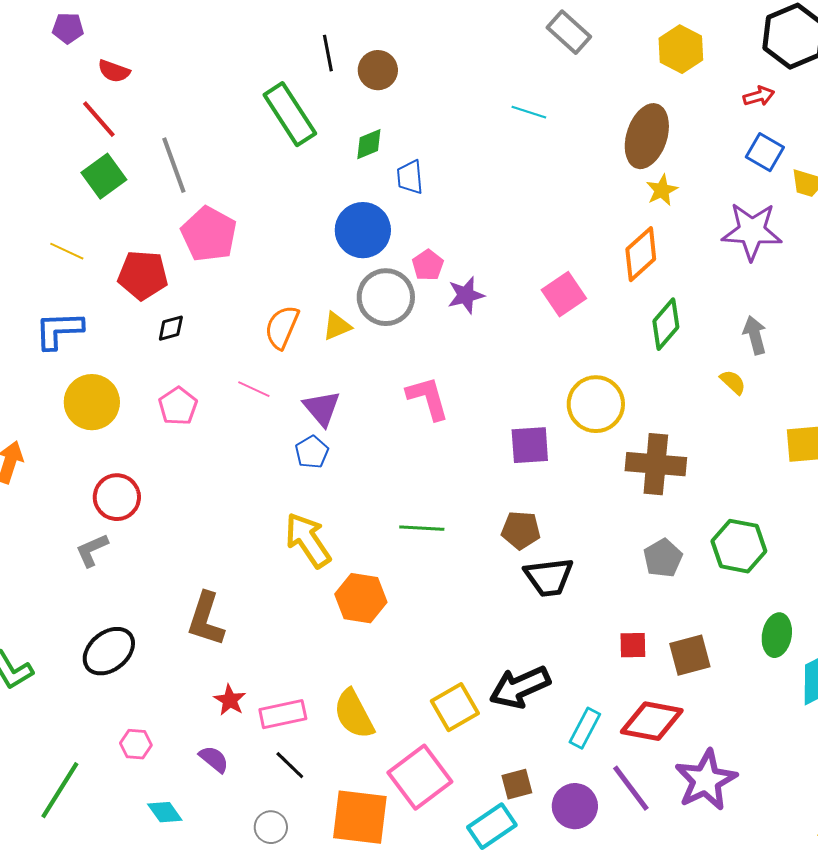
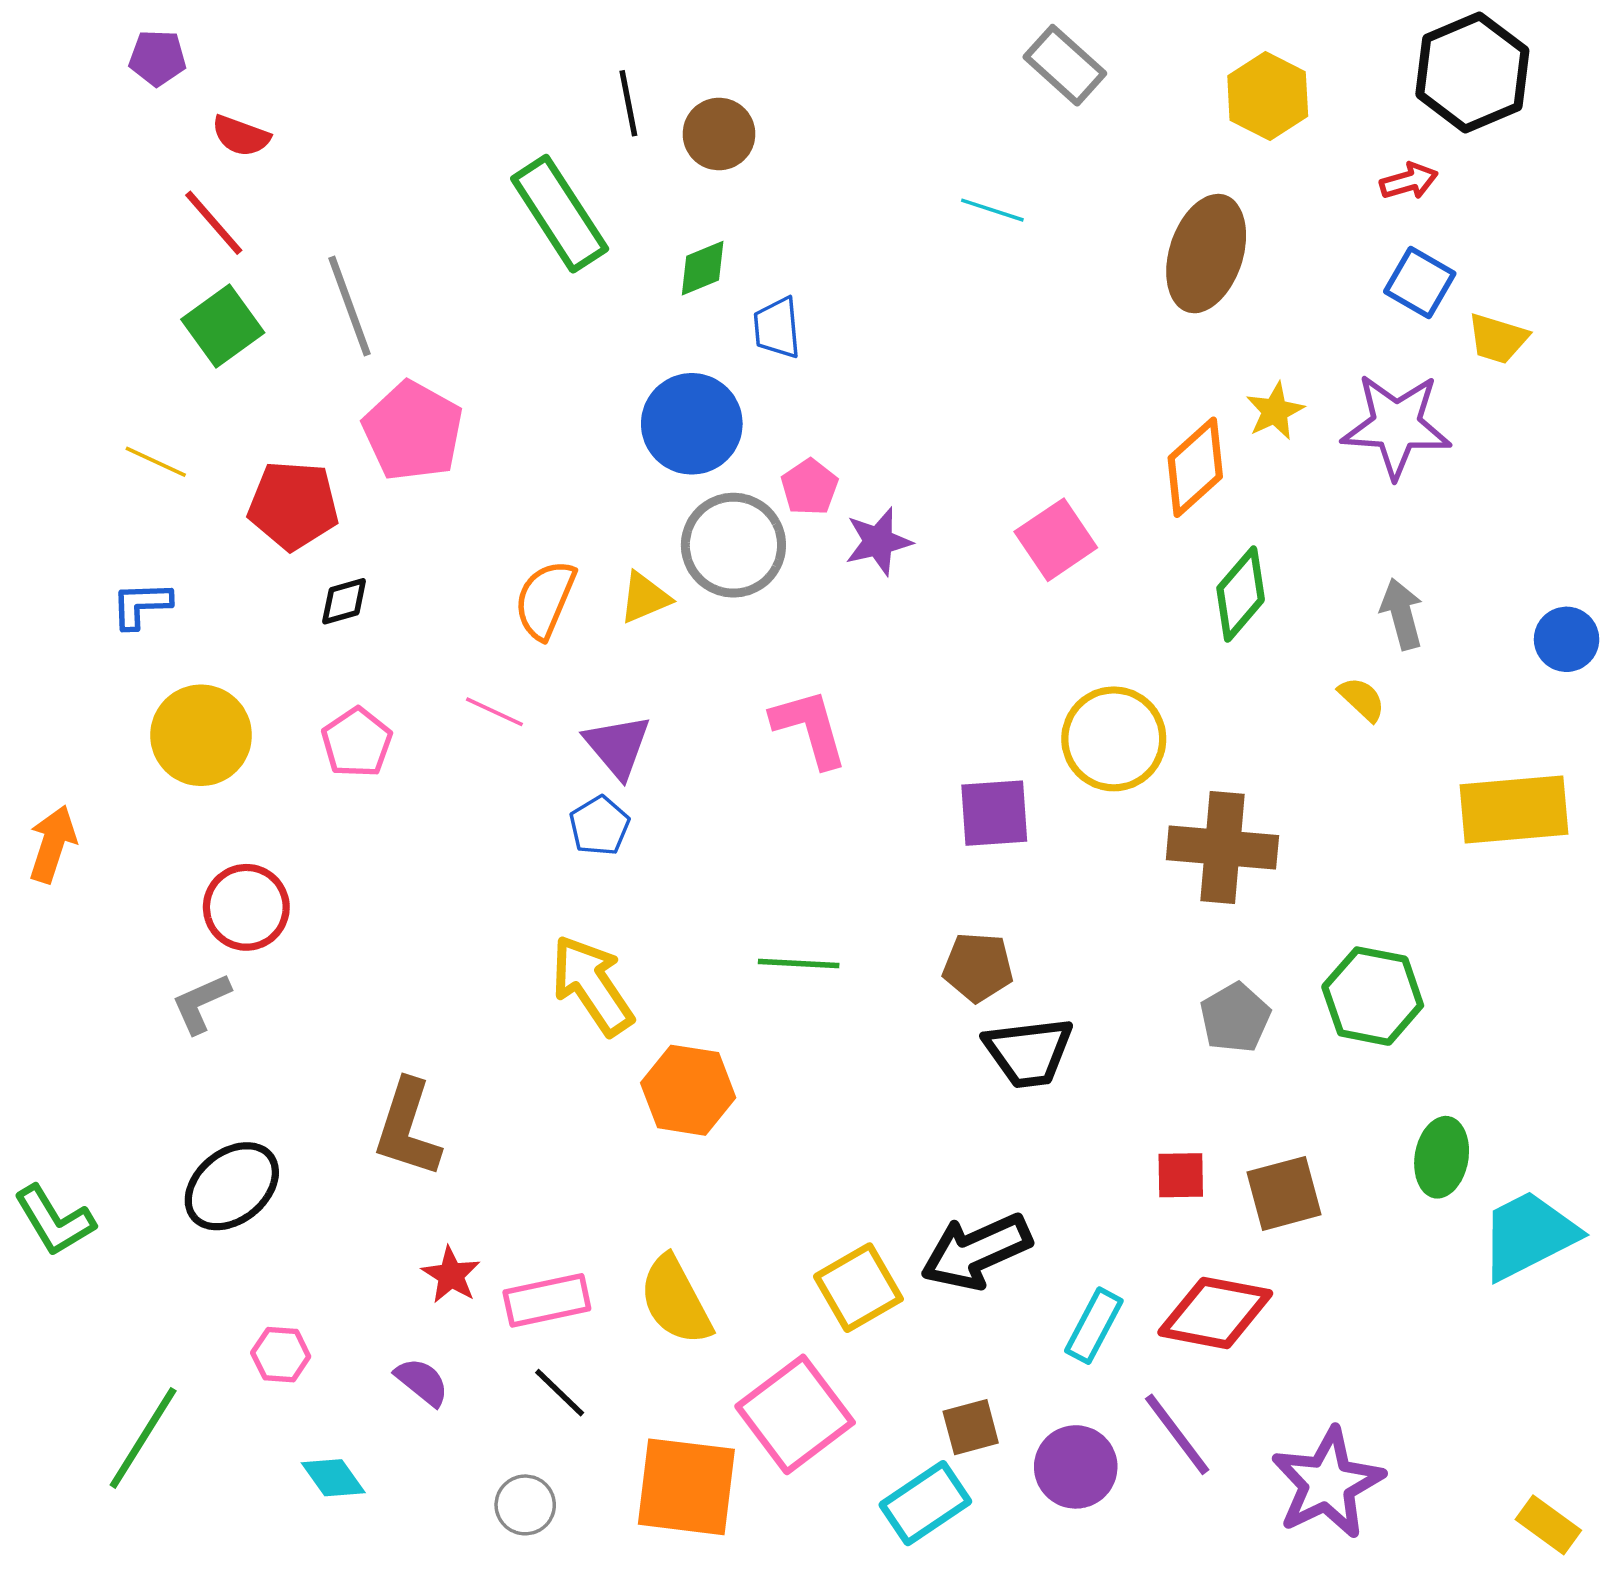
yellow star: (662, 190) -> (1275, 411), moved
blue L-shape: (59, 330) -> (141, 605), size x0.7
purple star: (706, 780) -> (1327, 1483), moved

